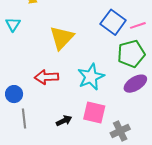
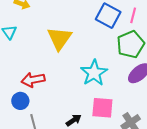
pink line: (138, 25) -> (133, 15), turned -49
red arrow: (46, 77) -> (33, 80), moved

